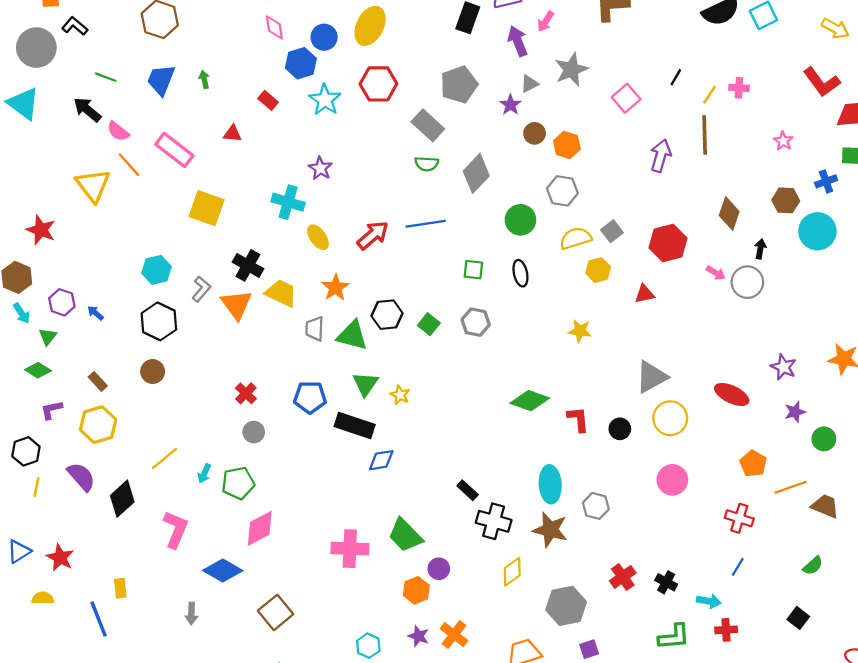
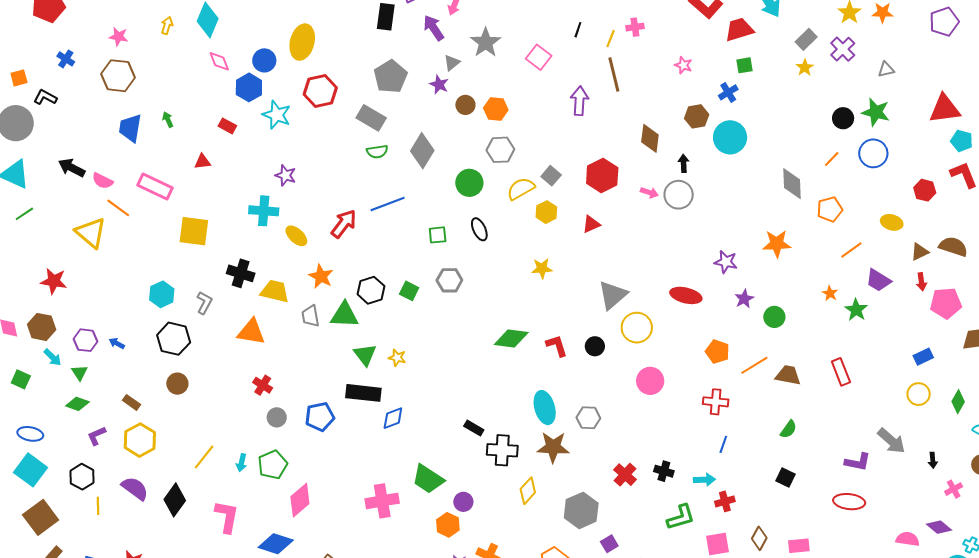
green line: (106, 77) -> (24, 214), moved, turned -42
orange triangle: (236, 305) -> (251, 332), moved, turned -32
blue pentagon: (310, 397) -> (320, 417), moved

